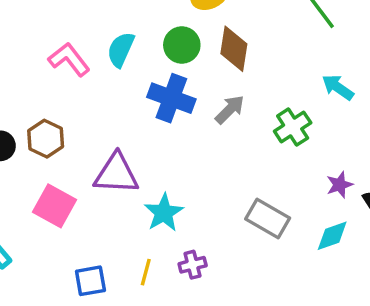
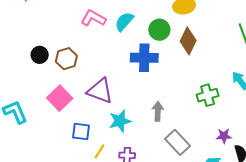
pink L-shape: (69, 59) -> (93, 18), turned -40
blue cross: (171, 98) -> (144, 58), turned -36
gray arrow: (230, 109) -> (158, 111), moved, turned -60
blue square: (90, 281) -> (81, 132), moved

